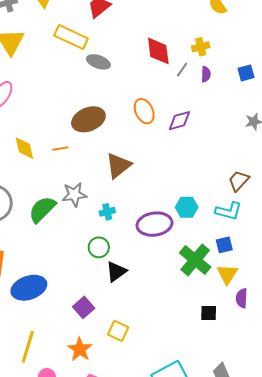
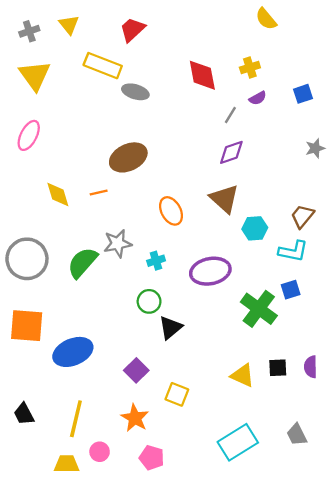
gray line: (182, 70) -> (230, 115), moved
purple semicircle: (206, 74) -> (258, 98), turned 63
orange ellipse: (144, 111) -> (171, 211), moved
brown triangle: (118, 165) -> (224, 199), moved, turned -36
cyan hexagon: (187, 207) -> (255, 228), moved
yellow triangle: (227, 274) -> (243, 375), moved, turned -35
purple semicircle: (242, 298) -> (311, 367), moved

